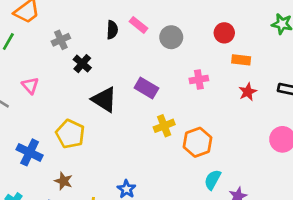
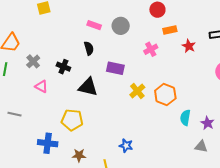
black semicircle: (112, 30) -> (89, 48), moved
gray cross: (61, 40) -> (33, 61), moved
orange rectangle: (241, 60) -> (170, 30), moved
pink triangle: (30, 86) -> (41, 86), moved

